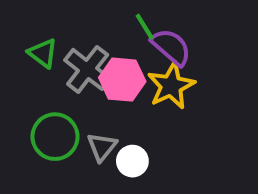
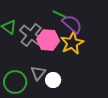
green line: (145, 27) -> (59, 14), turned -32
green circle: (55, 137) -> (15, 82), moved

